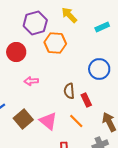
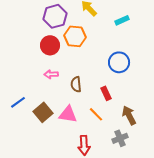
red circle: (16, 52) -> (50, 45), moved
brown semicircle: (69, 91) -> (76, 84), moved
pink triangle: (48, 121) -> (68, 114), turned -30

